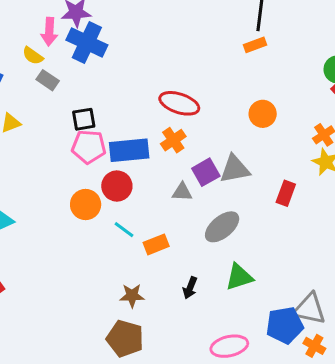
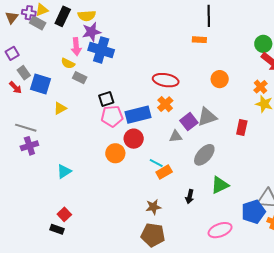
orange rectangle: (255, 45) -> (199, 40), moved, turned 32
cyan line: (124, 230) -> (156, 163), moved

